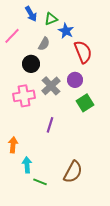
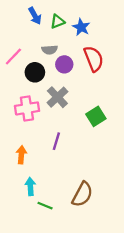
blue star: (66, 31) -> (81, 27), moved
pink line: (12, 36) -> (13, 56), moved
gray semicircle: (44, 44) -> (50, 50), turned 56
purple circle: (75, 80) -> (64, 64), moved
orange arrow: (13, 145) -> (21, 155), moved

